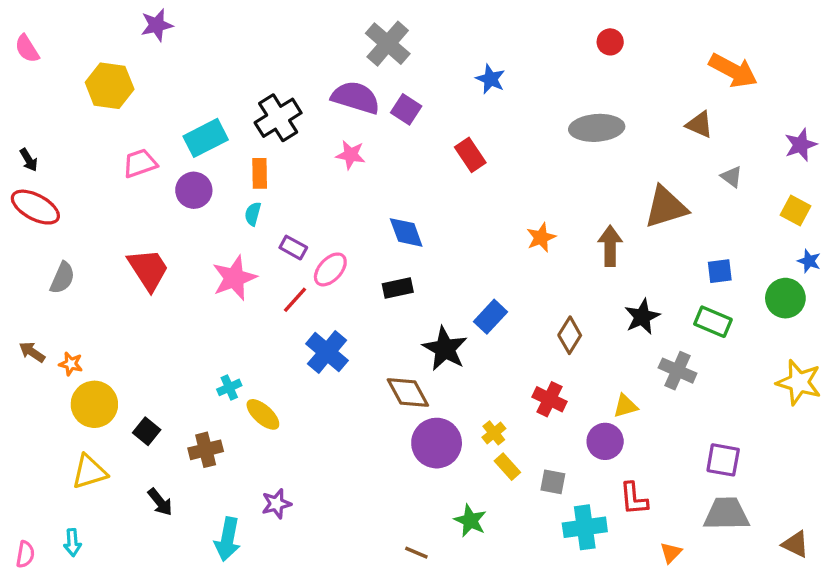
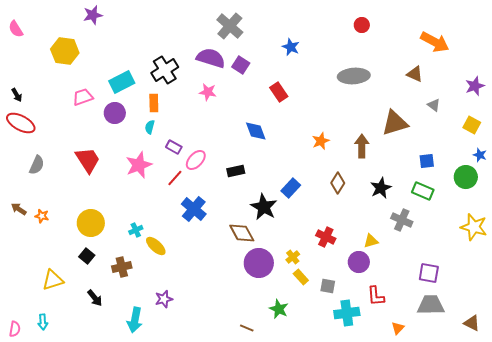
blue diamond: (406, 232) -> (256, 131), moved
brown diamond: (570, 335) -> (338, 183), moved
yellow circle: (94, 404) -> (91, 223), moved

